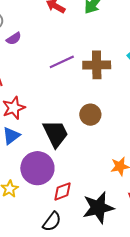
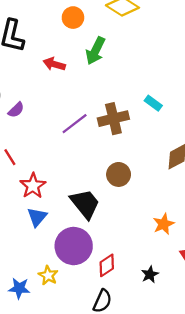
black star: (98, 208) -> (150, 274), size x0.5

